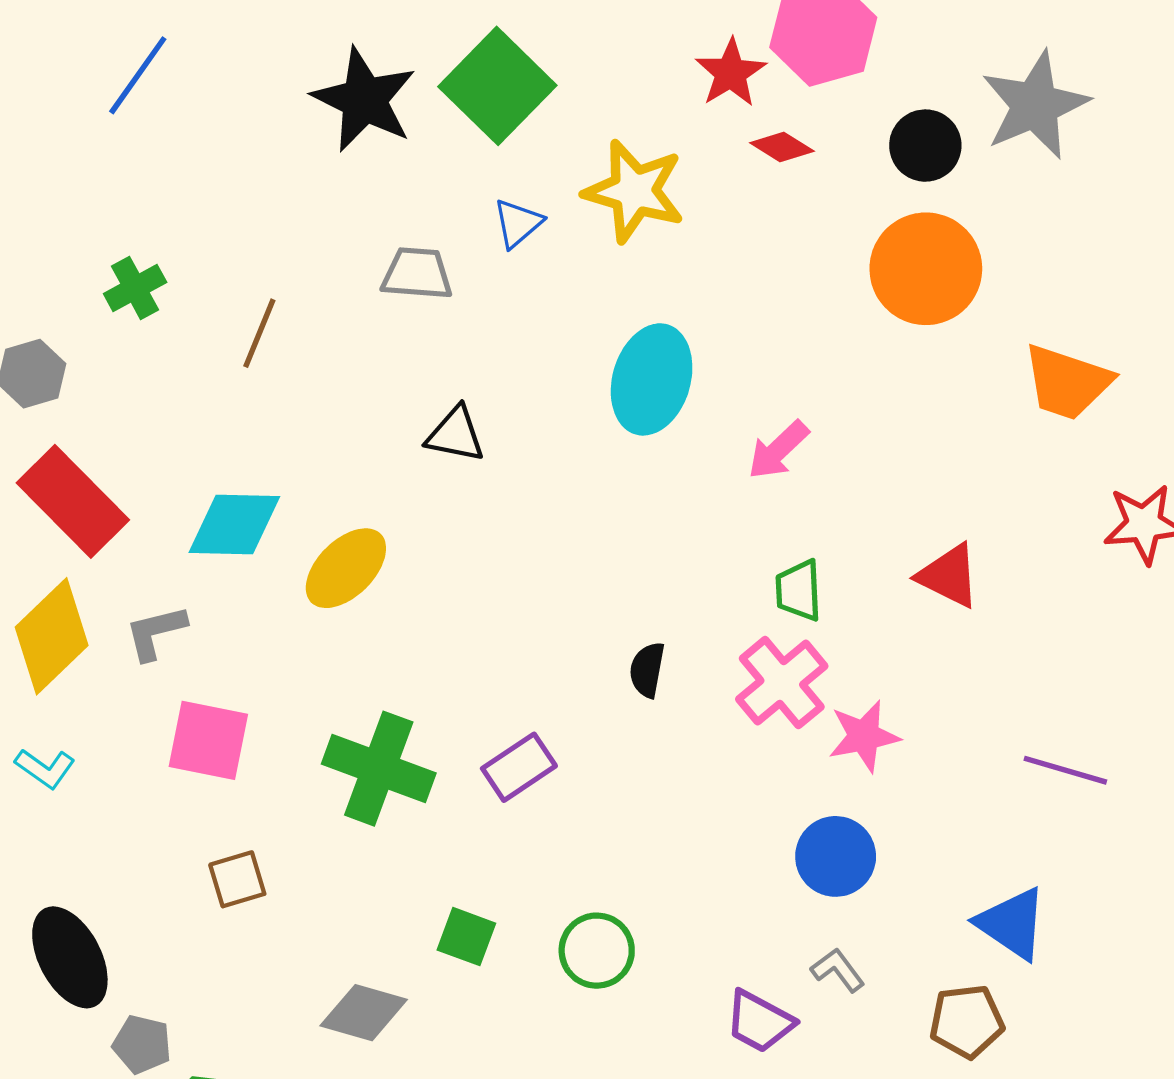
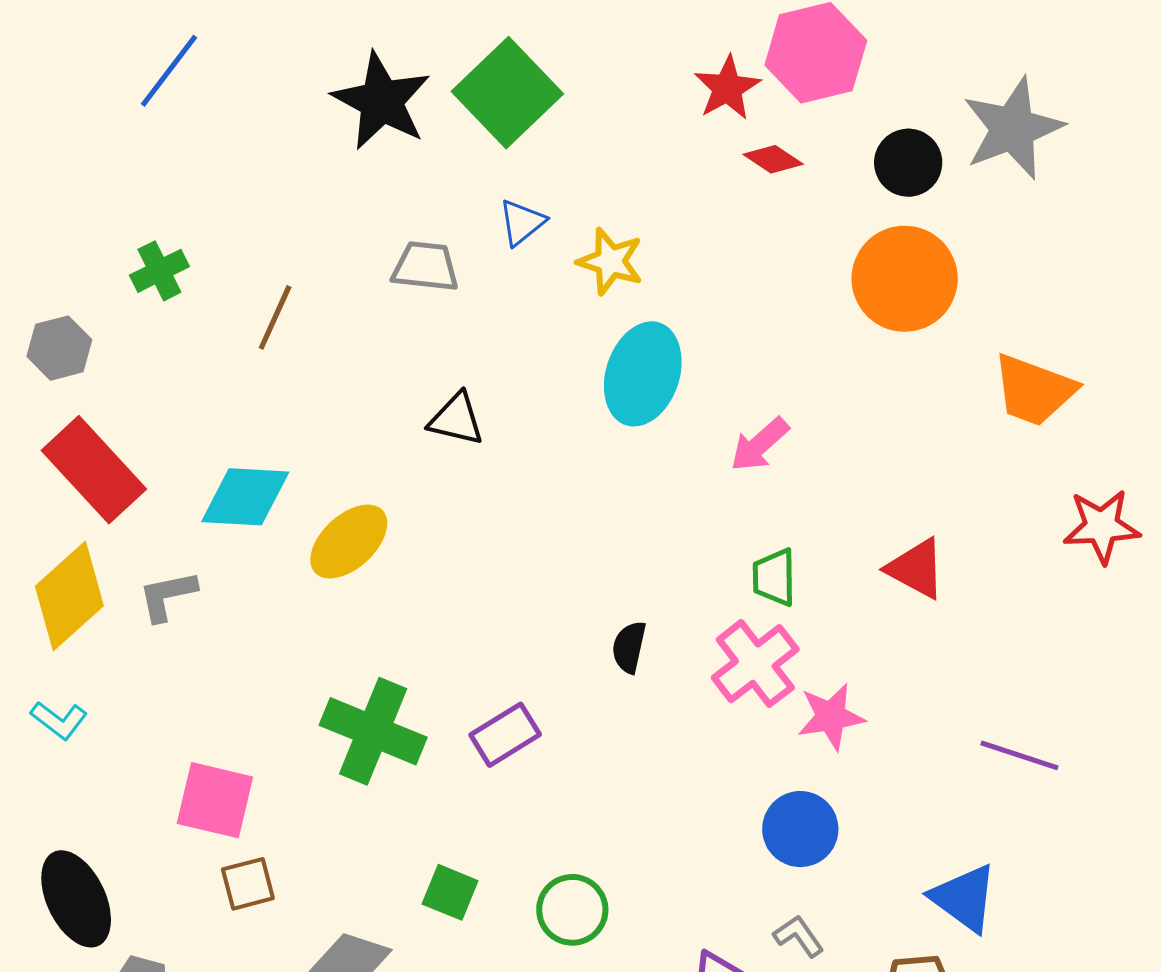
yellow star: (634, 191) -> (610, 261), moved, size x0.7
pink square: (208, 740) -> (215, 800), moved
brown square: (237, 879) -> (248, 884), moved

